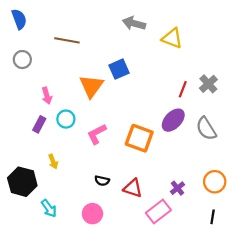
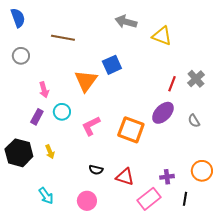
gray semicircle: (206, 129) -> (194, 121), size x0.6
black hexagon: (22, 182) -> (19, 153), moved
purple cross: (177, 188) -> (167, 177), turned 32
black line: (213, 217) -> (185, 199), moved

